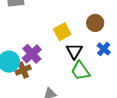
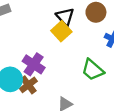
black triangle: (74, 51) -> (65, 17), moved

